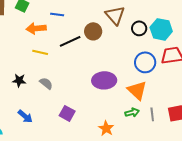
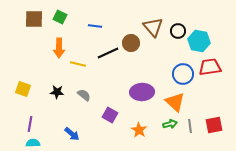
orange arrow: (36, 28) -> (59, 48), moved, turned -84
black circle: (139, 28) -> (178, 31), moved
purple square: (67, 113) -> (110, 115), moved
blue arrow: (25, 116) -> (72, 134), moved
orange star: (106, 128) -> (139, 130), moved

